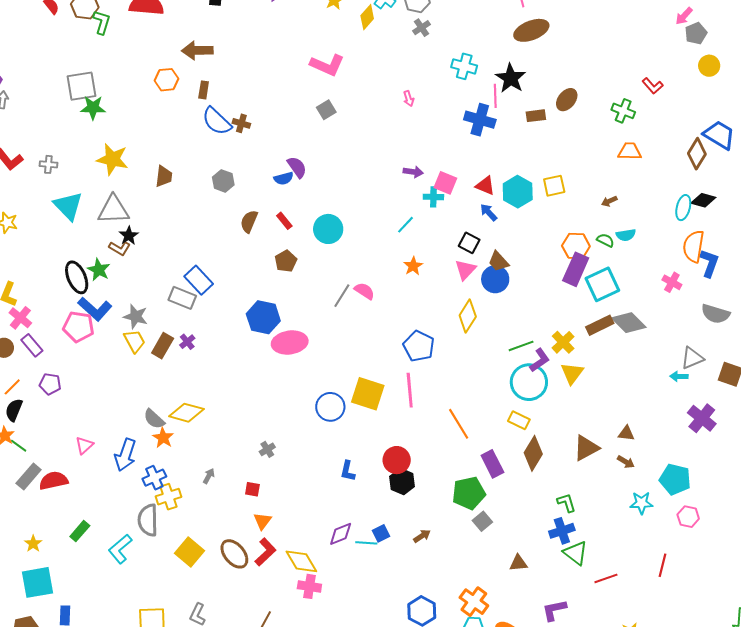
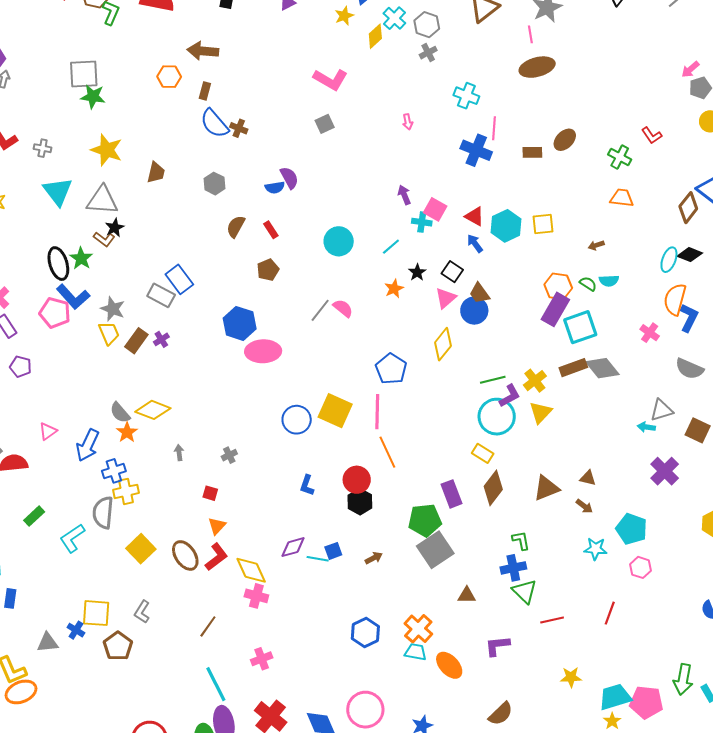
black star: (511, 78) -> (417, 272), moved, size x0.6
purple arrow: (413, 172) -> (404, 195), turned -126
cyan circle: (328, 229) -> (339, 241), moved
orange line: (459, 424) -> (387, 452), moved
gray arrow: (209, 476) -> (179, 453), moved, turned -42
gray square: (482, 521) -> (435, 550), size x1.8

